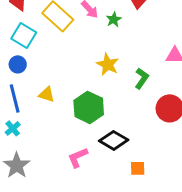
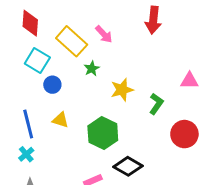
green star: (114, 19) -> (92, 69), moved
blue circle: (18, 64) -> (52, 85), moved
yellow star: (108, 64) -> (122, 90), turned 30

